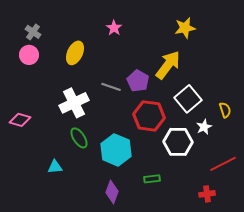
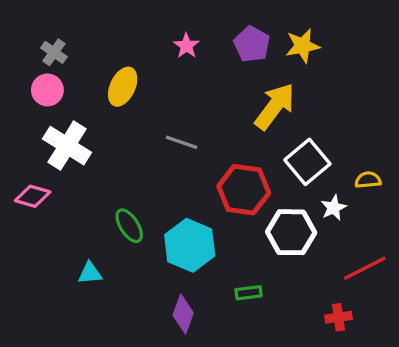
purple pentagon: (138, 81) -> (252, 44), moved
white cross: (74, 103) -> (67, 146), moved, turned -32
yellow semicircle: (225, 110) -> (368, 180), turned -77

